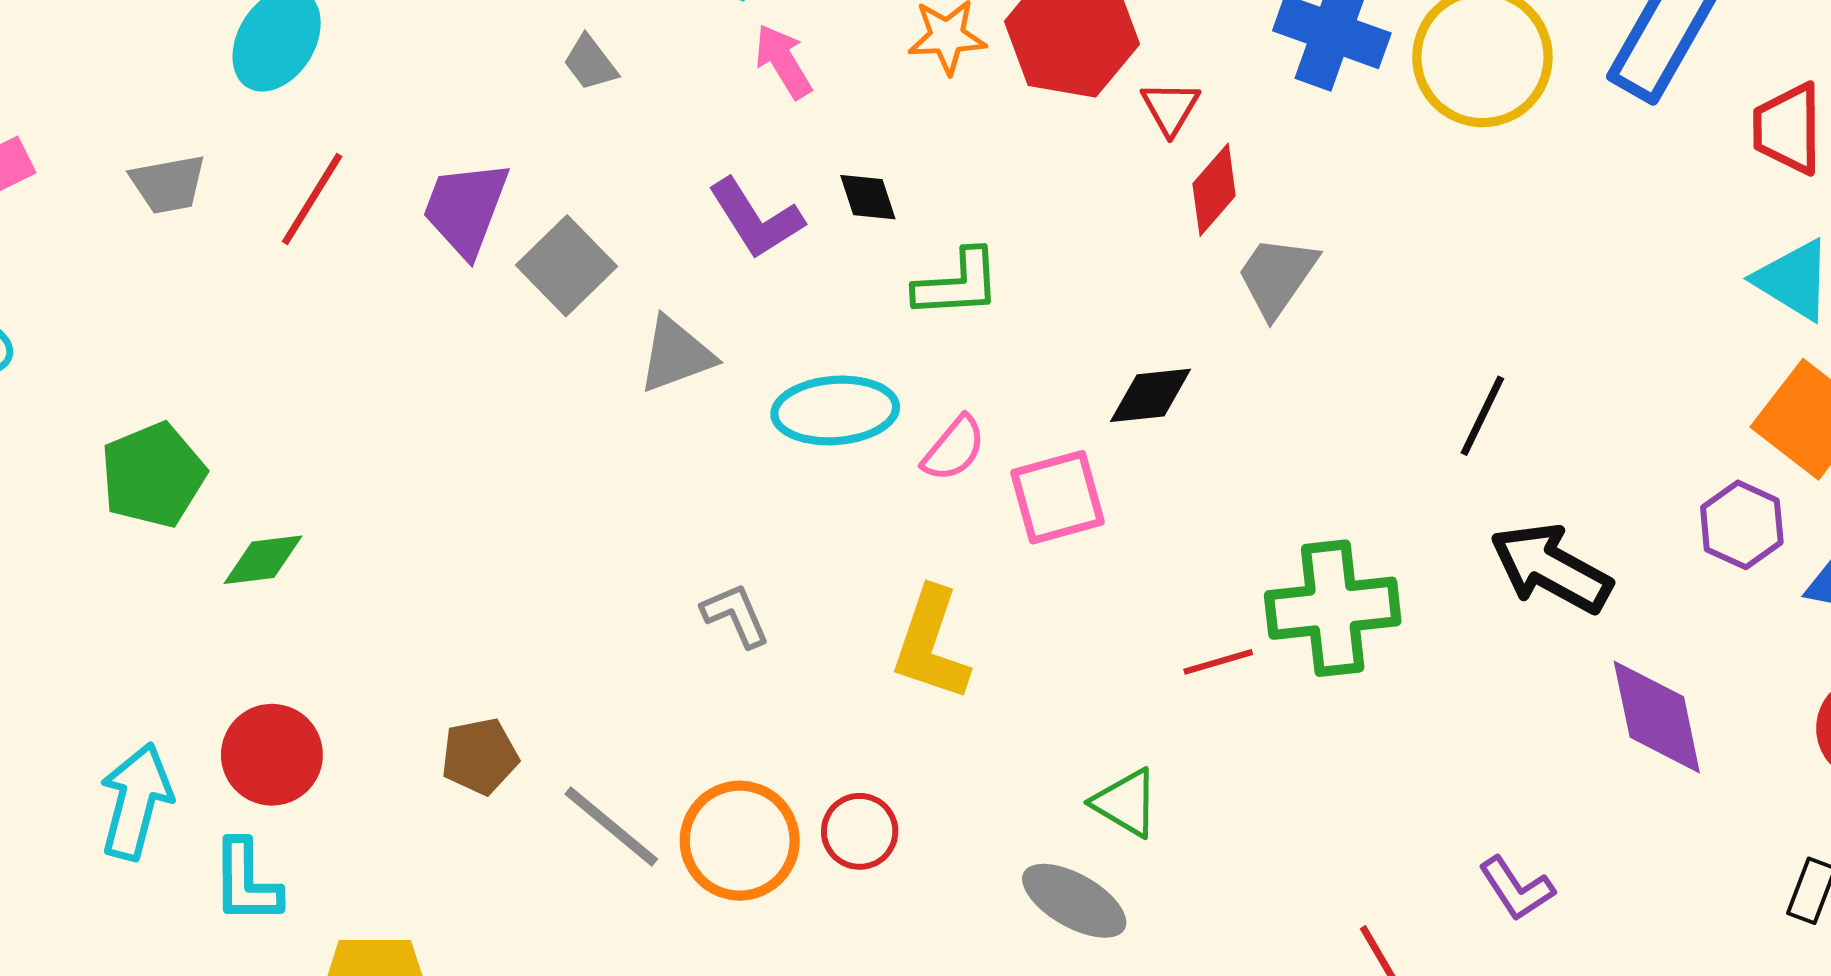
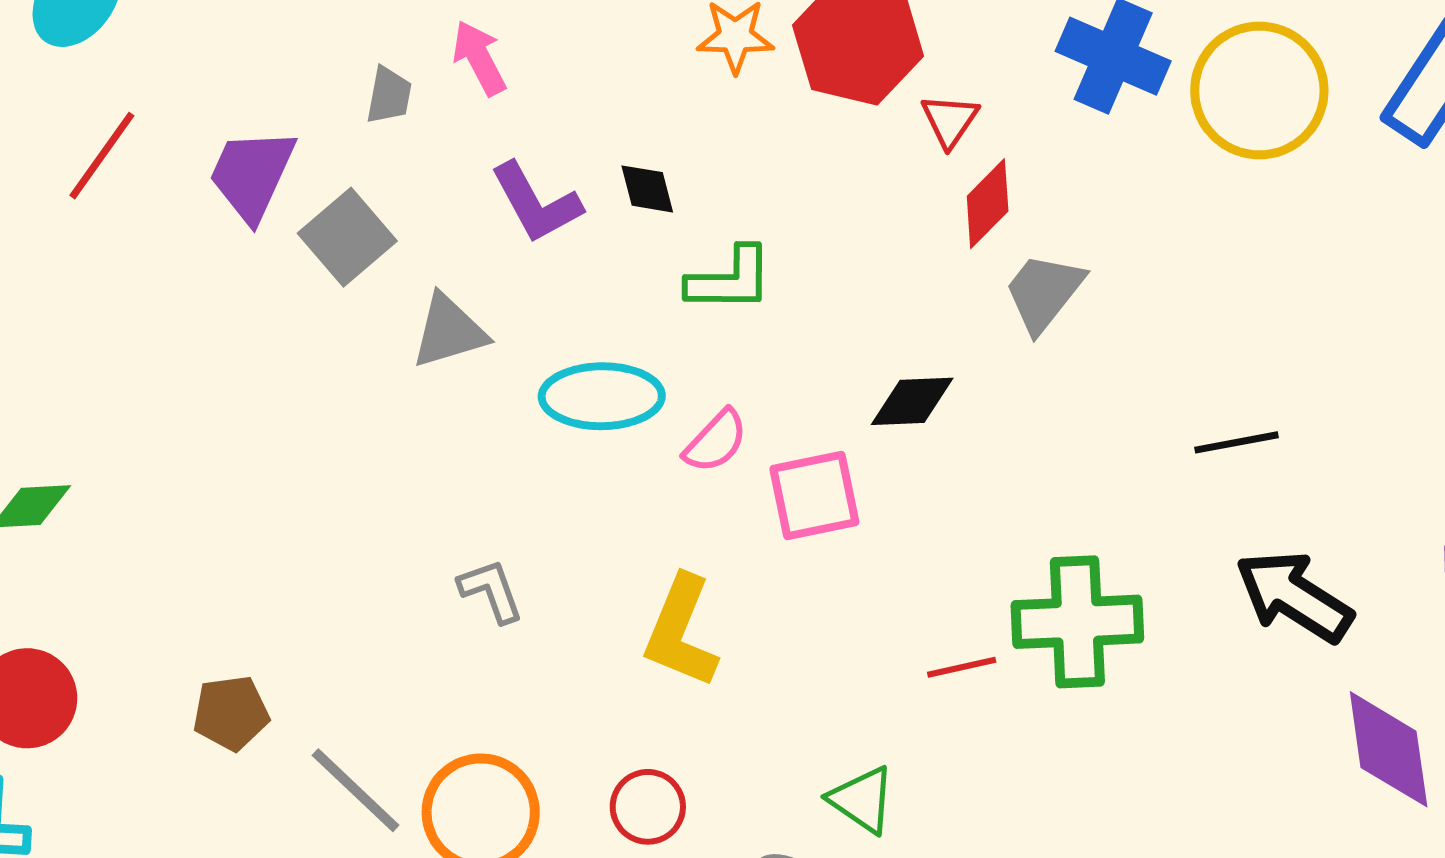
pink arrow: (783, 61) -> (479, 58), moved
gray trapezoid: (590, 63) -> (389, 95), moved, turned -136
black line: (1482, 416) -> (1236, 442), turned 50
red circle: (860, 831) -> (648, 807), moved

